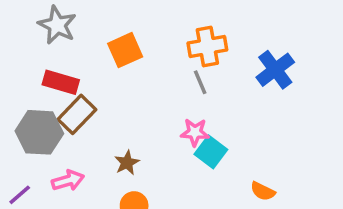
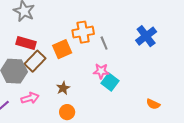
orange cross: (207, 46) -> (83, 32), moved
orange square: (125, 50) -> (62, 49), moved
orange semicircle: (263, 191) -> (153, 104), moved

